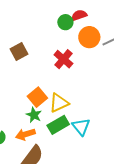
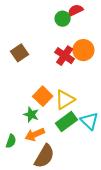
orange circle: (89, 37) -> (83, 50), moved
green star: (34, 115) -> (31, 115), moved

